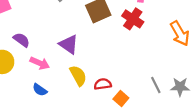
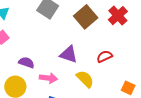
red cross: (133, 19) -> (118, 16), turned 30
red semicircle: (103, 84) -> (105, 56), moved

